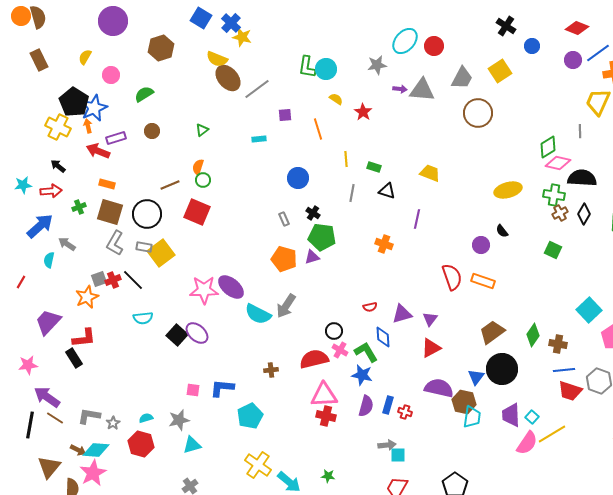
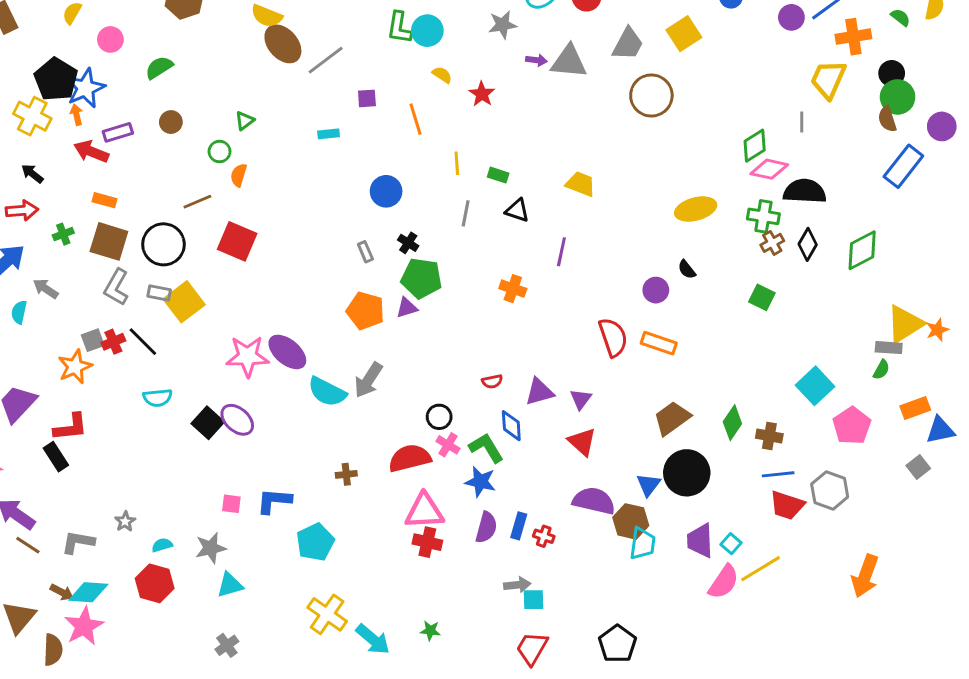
green circle: (203, 180) -> (220, 152), moved
red triangle: (431, 348) -> (582, 442), turned -50
gray star: (113, 423) -> (125, 521), moved

